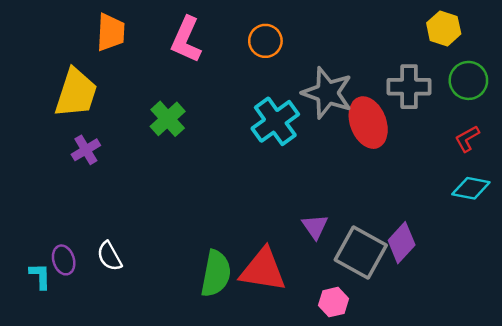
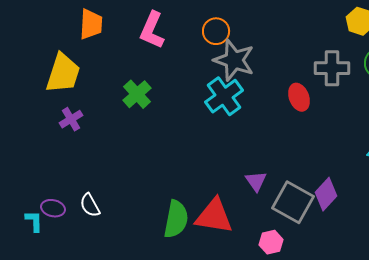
gray star: (327, 93) -> (234, 60), moved
red ellipse: (368, 123) -> (299, 97), size x0.7
purple ellipse: (64, 260) -> (53, 208), turned -60

